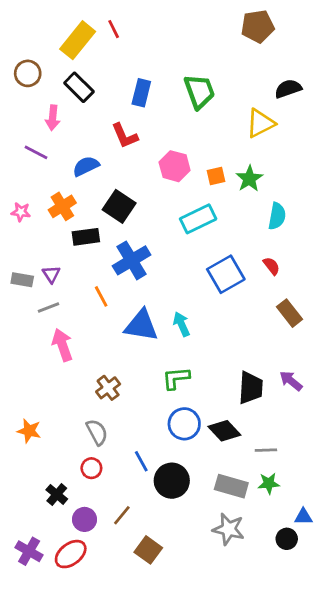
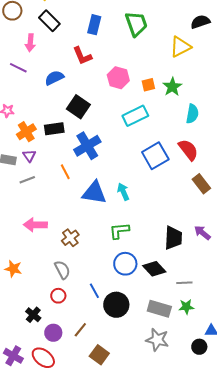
orange cross: (62, 206) -> (26, 132), moved
red semicircle: (271, 266) -> (188, 150), size x1.6
pink arrow: (62, 345) -> (35, 225), moved, turned -70
red ellipse: (71, 554) -> (43, 358), turned 75

